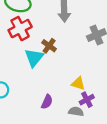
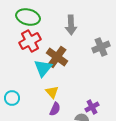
brown cross: (49, 46) -> (57, 57), size x1.5
yellow triangle: (78, 83) -> (52, 92), moved, turned 32

